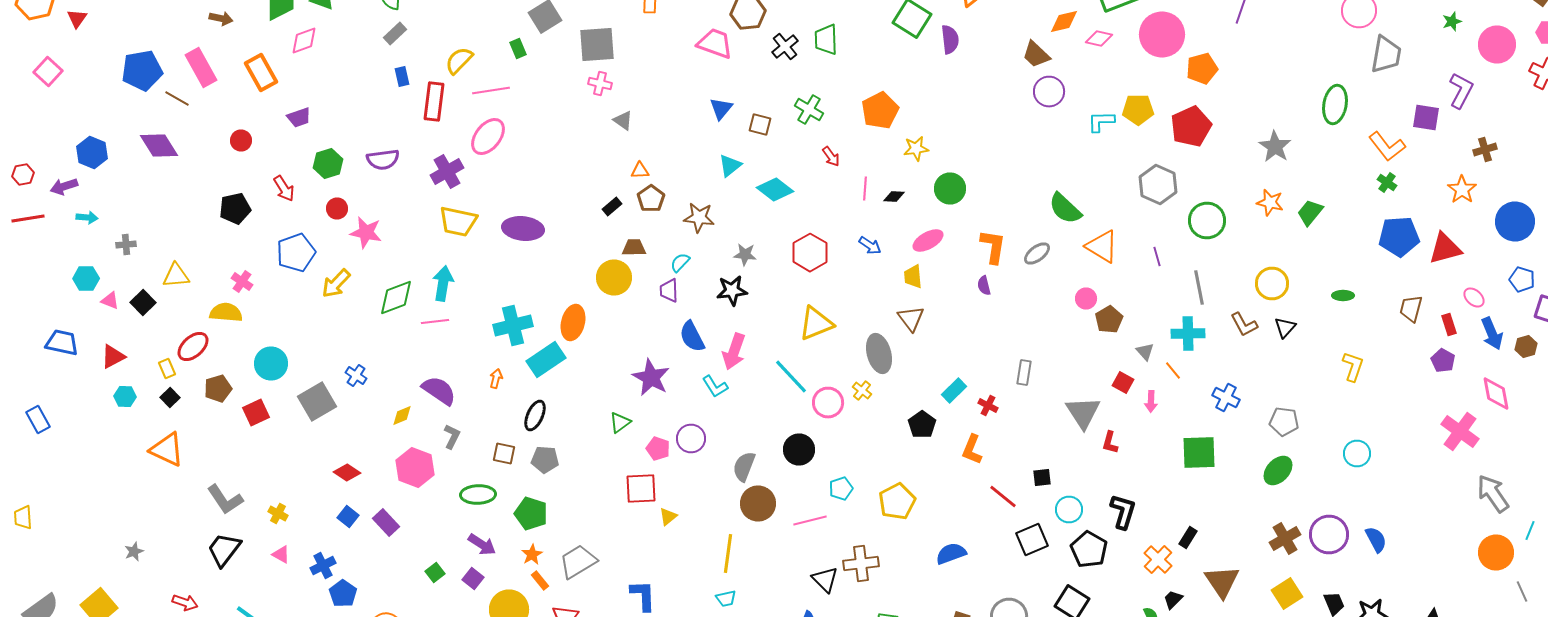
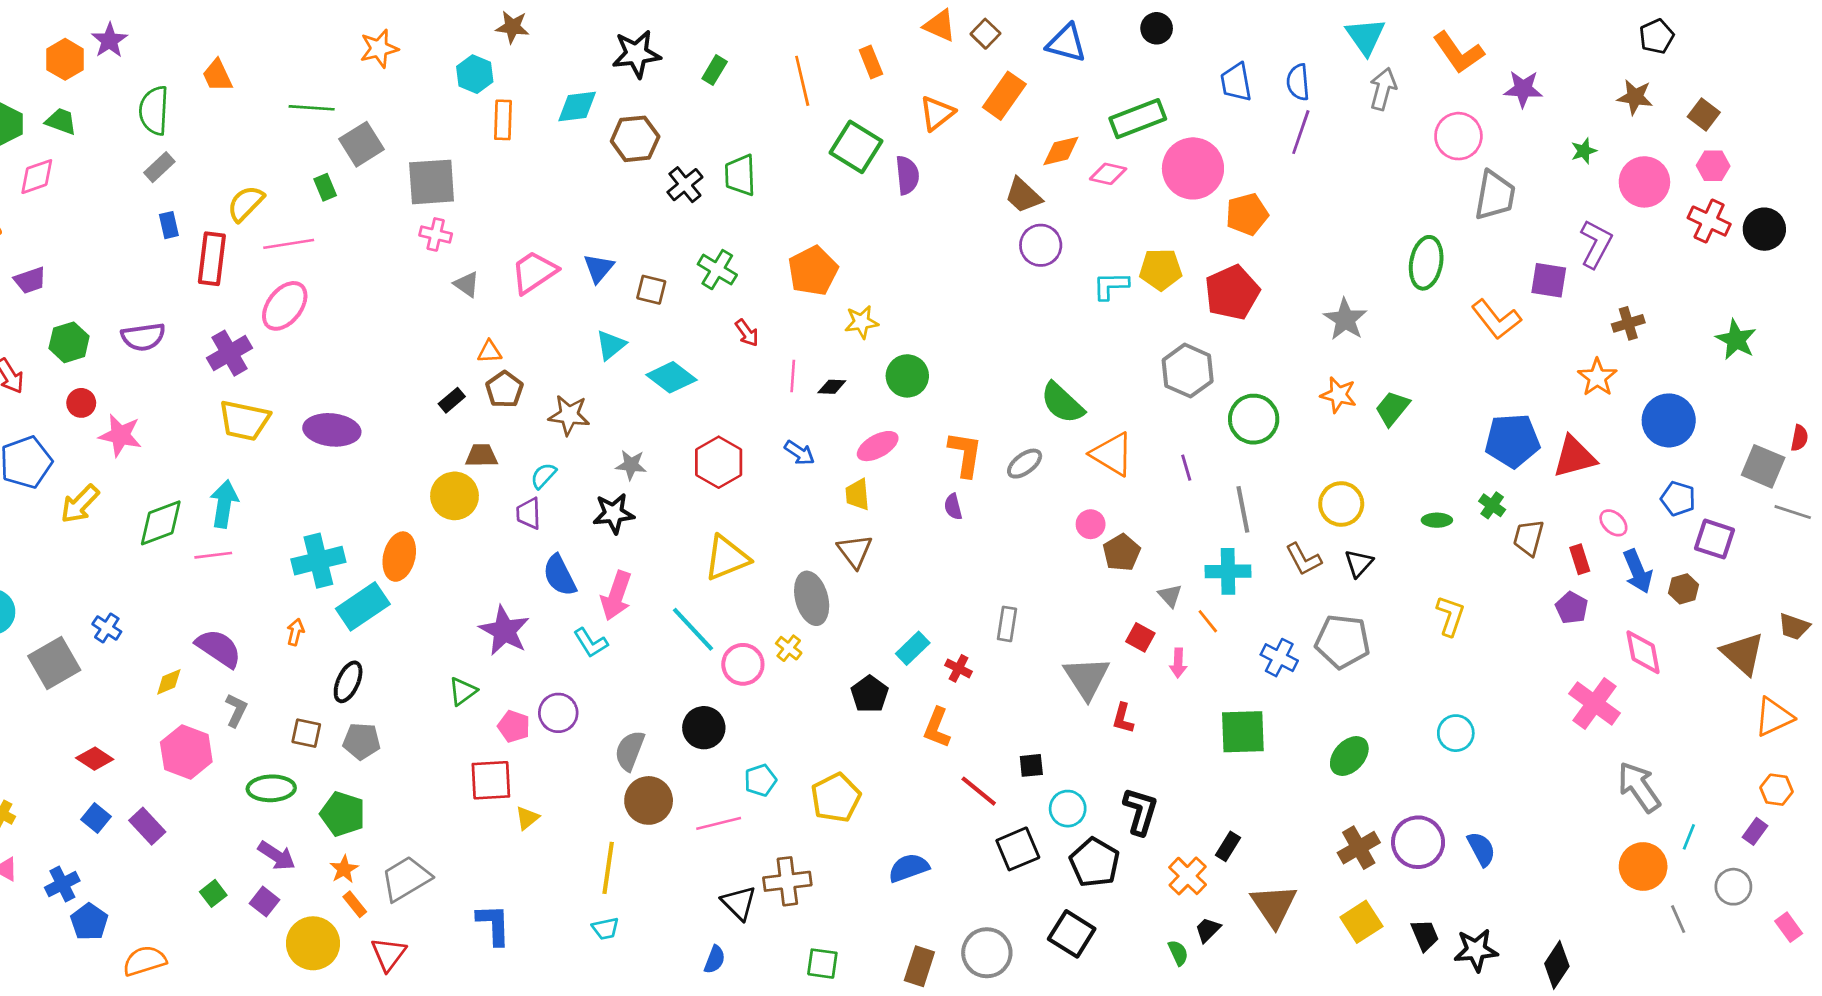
pink trapezoid: (715, 44) -> (534, 272), moved, turned -54
green cross: (1387, 182) -> (1492, 505), moved
gray pentagon: (1284, 422) -> (1343, 641), moved, size x1.4

